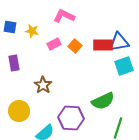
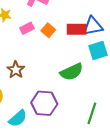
green semicircle: (103, 101) -> (72, 72), moved

